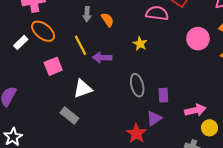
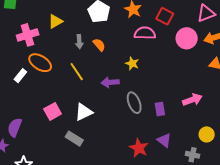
pink circle: (198, 39) -> (187, 38), moved
purple arrow: (102, 58) -> (110, 82), moved
pink square: (53, 66) -> (53, 111), moved
pink arrow: (195, 110) -> (192, 100), moved
purple triangle: (154, 118) -> (164, 140), moved, turned -42

